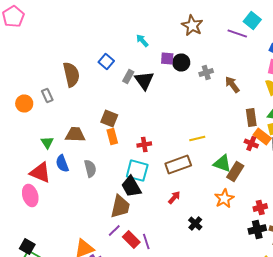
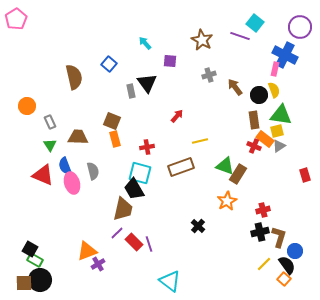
brown star: (192, 26) -> (202, 40), moved
black circle: (181, 62) -> (259, 95), moved
gray rectangle: (128, 76) -> (131, 91), moved, turned -40
gray rectangle: (47, 96) -> (50, 122), moved
pink ellipse: (30, 196) -> (72, 183), moved
red arrow: (174, 198) -> (177, 116), moved

